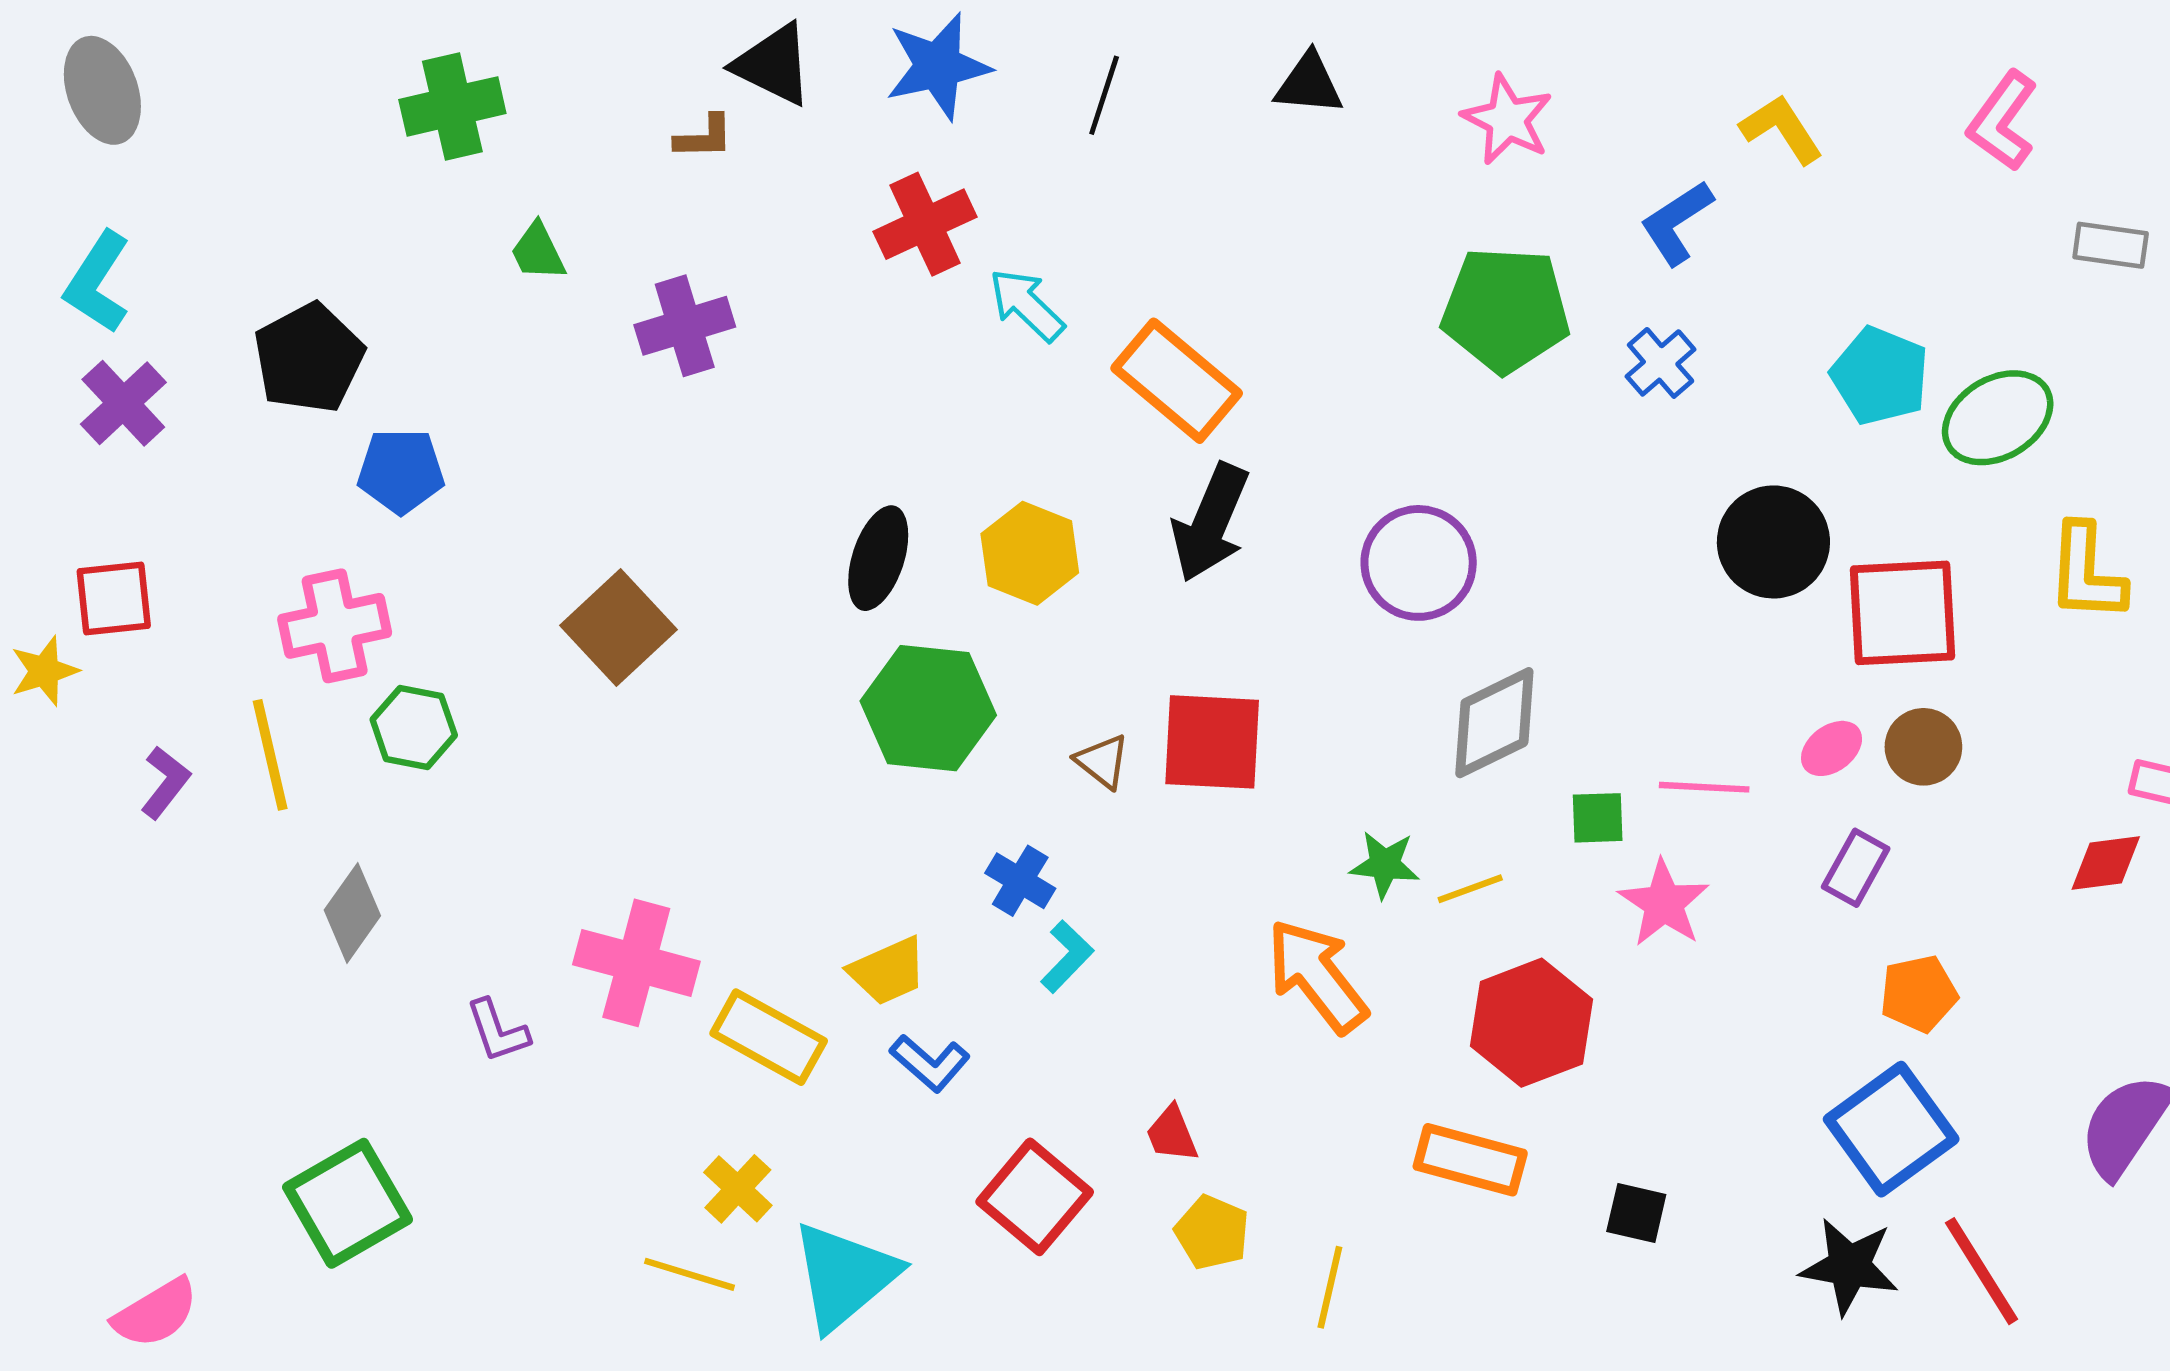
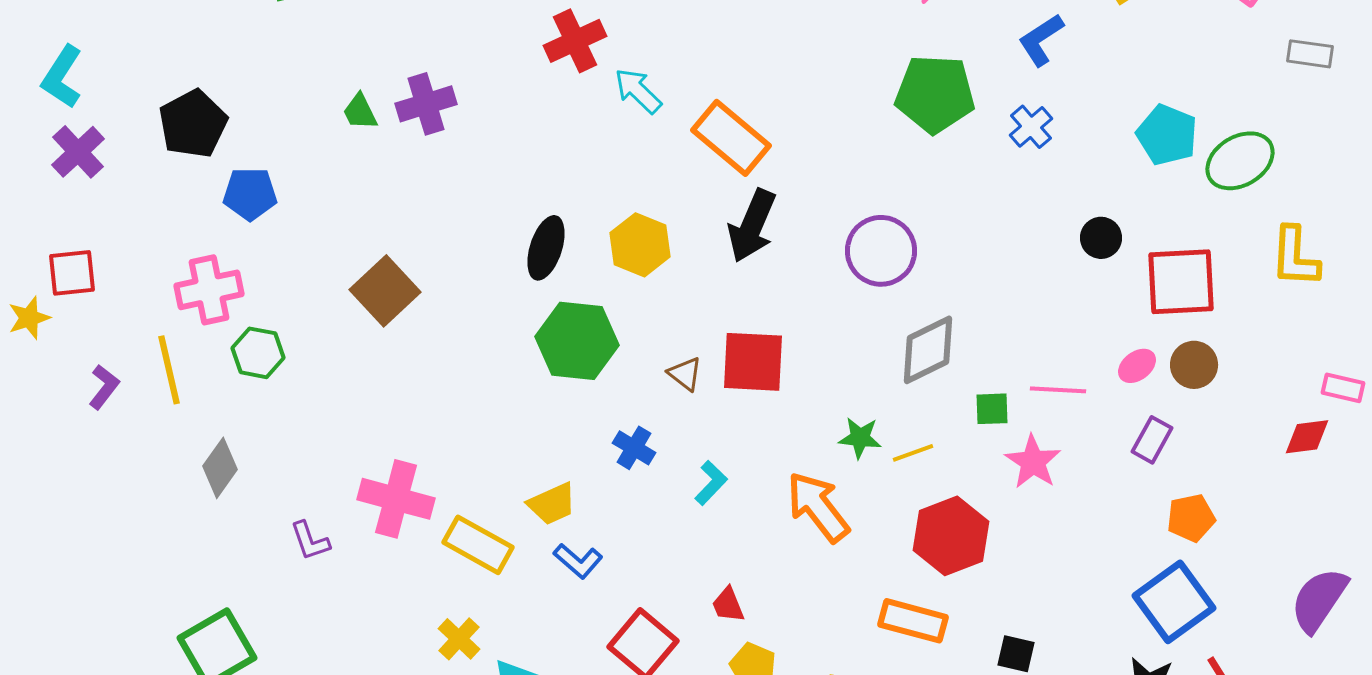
green trapezoid: (538, 252) -> (360, 112), moved
black circle: (1773, 542) -> (1101, 238), size x0.6
cyan L-shape: (1067, 957) -> (711, 483), moved

